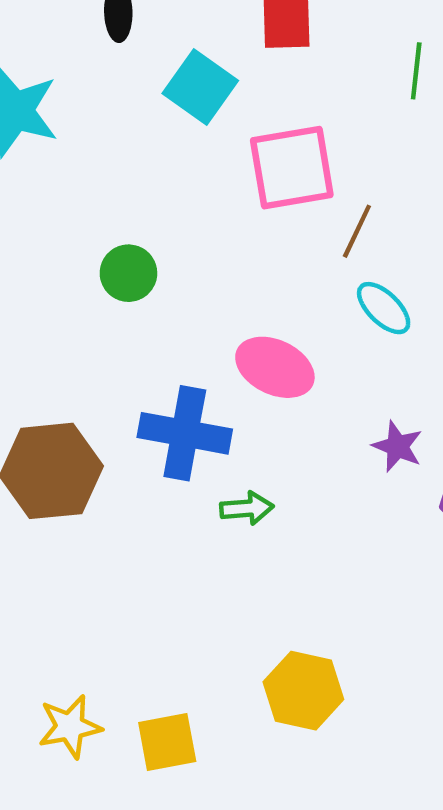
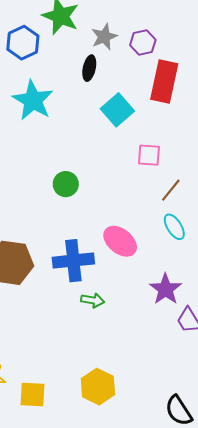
pink square: (292, 168) -> (149, 155), size x0.6
blue cross: (185, 433) -> (73, 261), turned -30
purple star: (397, 446) -> (166, 289), size x1.4

